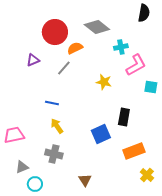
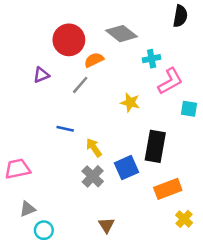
black rectangle: (124, 117) -> (155, 146), size x1.4
yellow arrow: (57, 126) -> (94, 148), moved
gray cross: (54, 154) -> (93, 176), moved, turned 30

